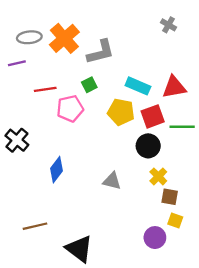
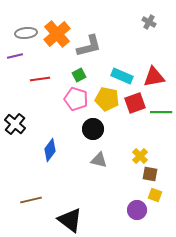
pink pentagon: (70, 109) -> (76, 99), moved, turned 30
black circle: (148, 146) -> (93, 129), moved

